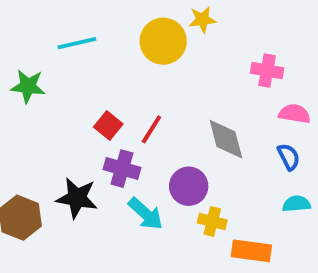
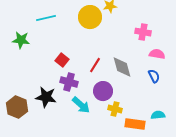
red line: (151, 129) -> (95, 65), moved
cyan semicircle: (296, 204) -> (158, 115), moved

